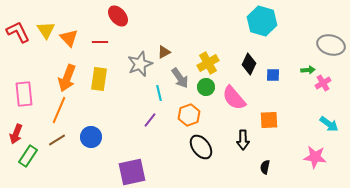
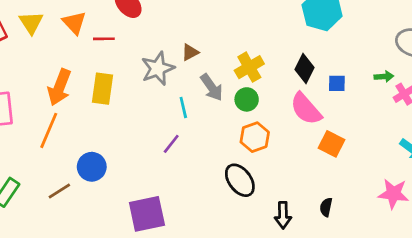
orange triangle: (69, 38) -> (74, 23), moved
pink semicircle: (234, 98) -> (306, 109), moved
orange hexagon: (189, 115) -> (255, 137), moved
orange square: (269, 120) -> (331, 144), turned 30
brown line: (57, 140) -> (59, 191), moved
black arrow: (243, 140) -> (283, 215), moved

